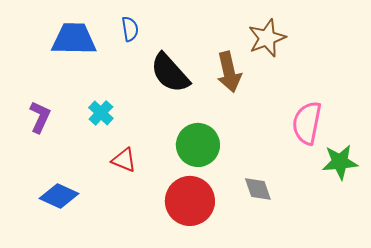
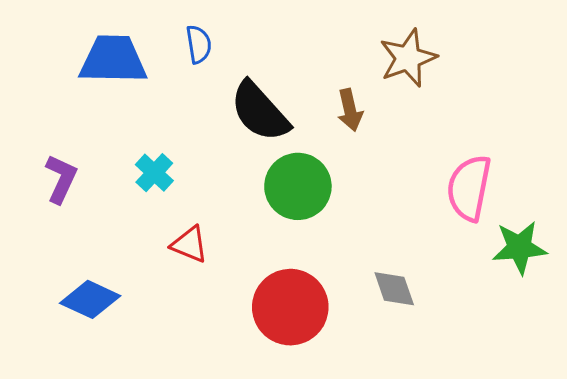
brown arrow: (229, 72) -> (350, 110), size x0.7
green circle: (198, 145) -> (298, 186), moved

